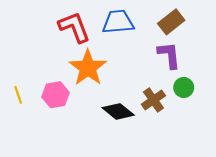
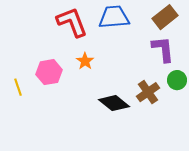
orange star: (88, 68) -> (85, 61), size x0.5
pink hexagon: (56, 95) -> (49, 72), moved

